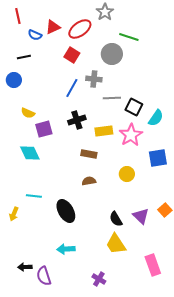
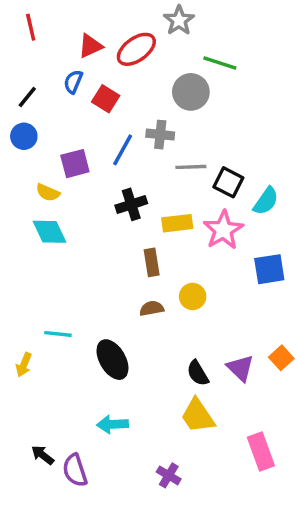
blue semicircle: (35, 35) -> (73, 82), moved, turned 88
red square: (72, 55) -> (106, 99), moved
black line: (24, 57) -> (27, 97), moved, turned -40
purple square: (44, 129) -> (75, 164), moved
cyan diamond: (30, 153) -> (49, 232), moved
brown rectangle: (89, 154) -> (152, 262), turned 70
yellow circle: (127, 174) -> (193, 296), moved
black arrow: (25, 267) -> (43, 455), turned 40

